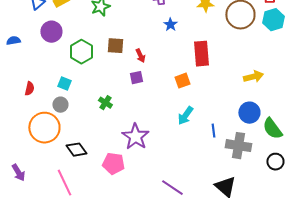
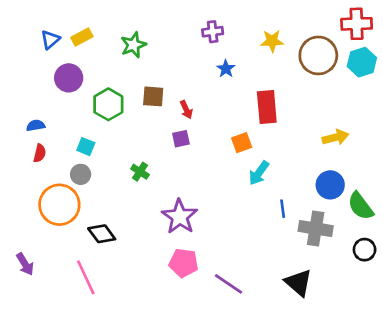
blue semicircle: (13, 41) -> (36, 125), moved
cyan arrow: (185, 116) -> (259, 173), moved
pink pentagon: (113, 164) -> (184, 263), moved

